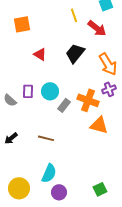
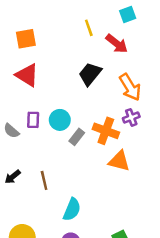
red triangle: (40, 54) -> (27, 75), moved, size x1.5
brown line: (46, 138) -> (44, 180), moved, turned 63
cyan semicircle: (49, 173) -> (72, 210), moved

